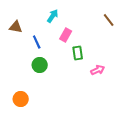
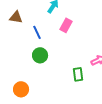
green rectangle: (78, 53) -> (78, 74), moved

